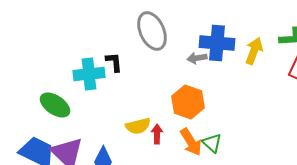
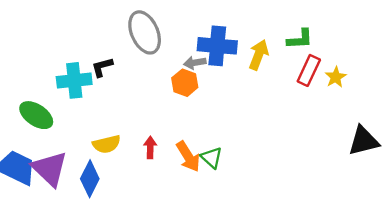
black L-shape: (114, 62) -> (102, 67), turned -100
orange hexagon: (188, 102) -> (185, 83), moved, size x0.7
yellow semicircle: (138, 126) -> (107, 144), moved

